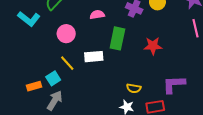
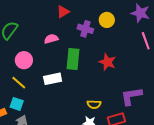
red star: (153, 46) -> (107, 62), turned 30
yellow line: (67, 63) -> (19, 83), moved
cyan square: (53, 78) -> (17, 104), turned -32

